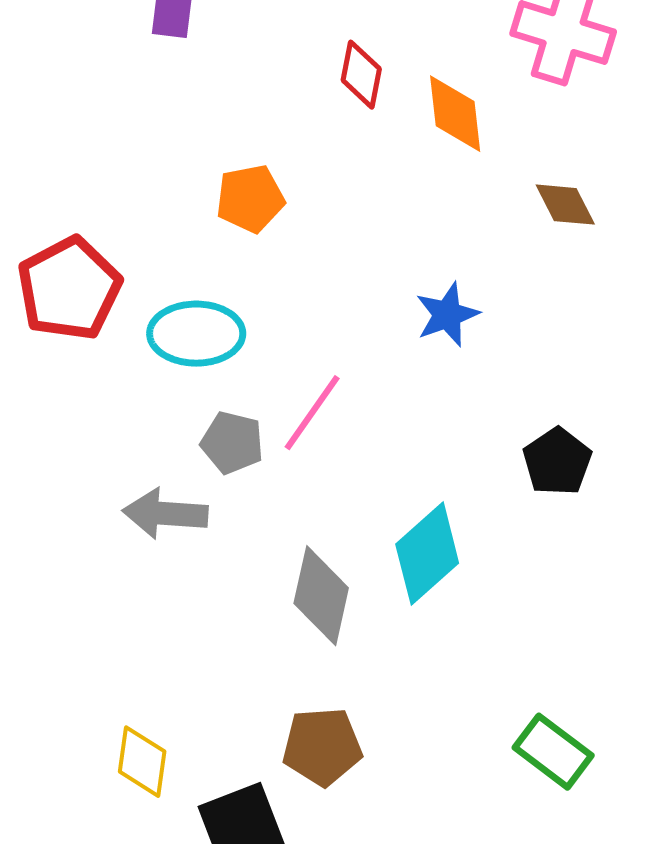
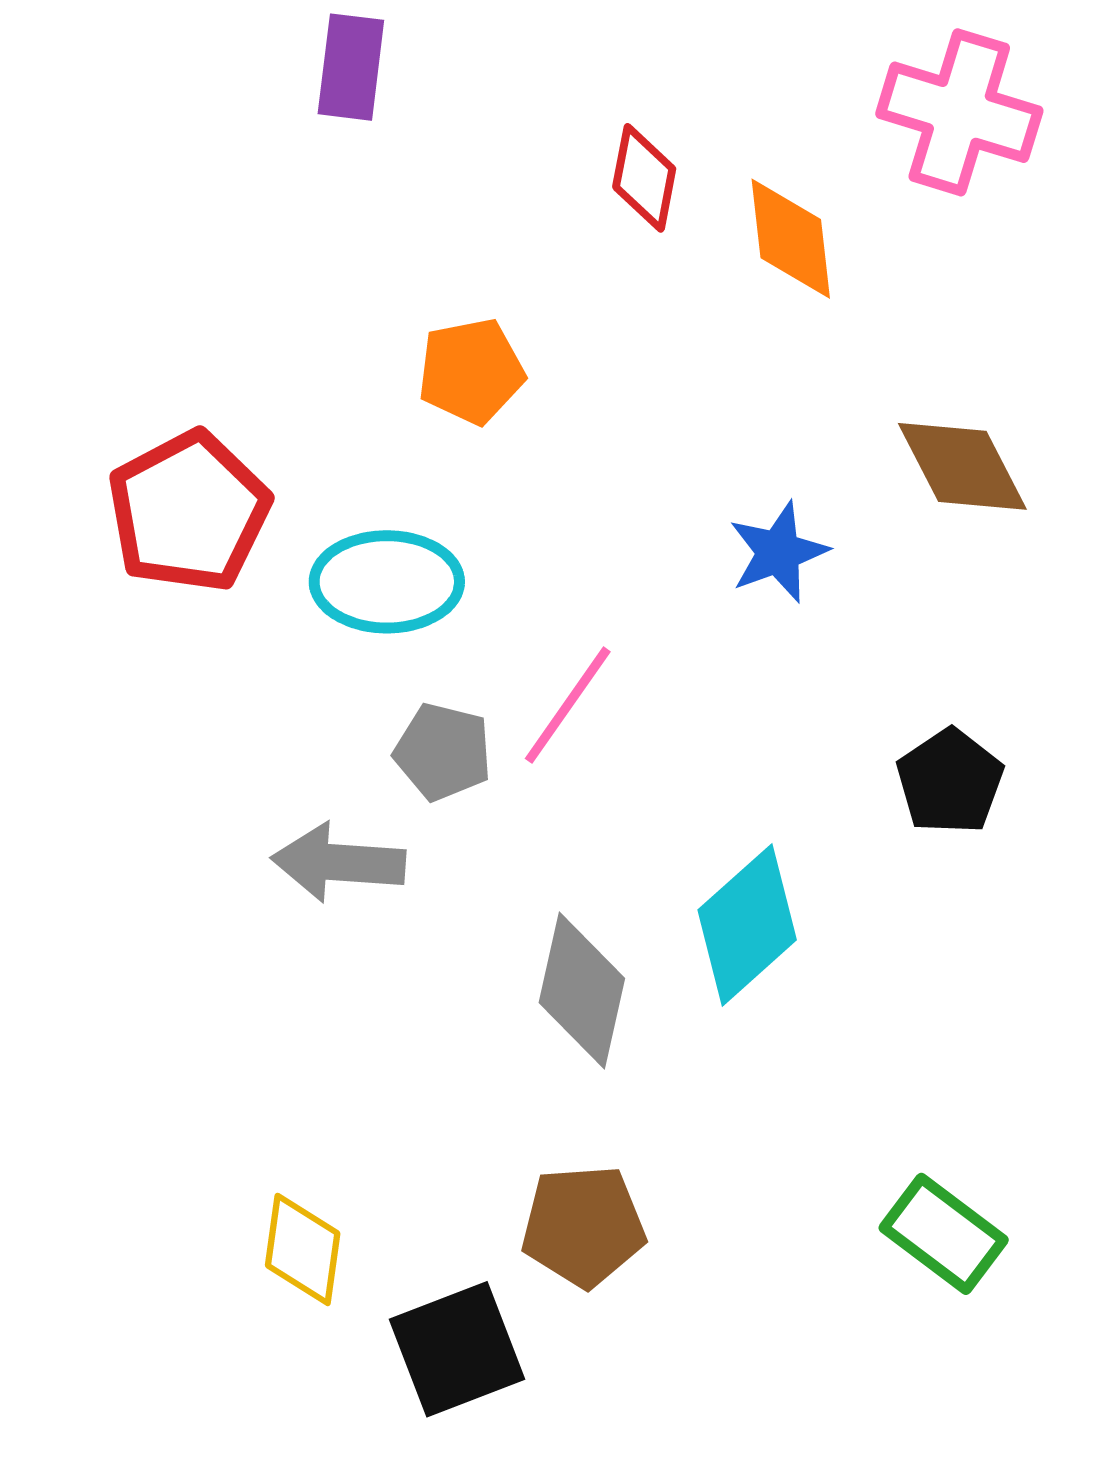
brown diamond: (565, 205) -> (962, 466), moved, size x1.4

